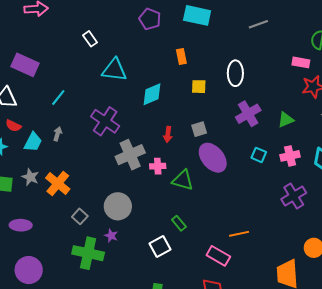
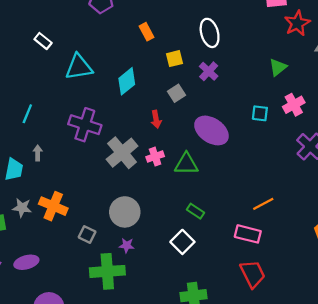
purple cross: (248, 114) -> (209, 71), moved, size x0.7
gray square: (199, 129) -> (177, 93), moved

